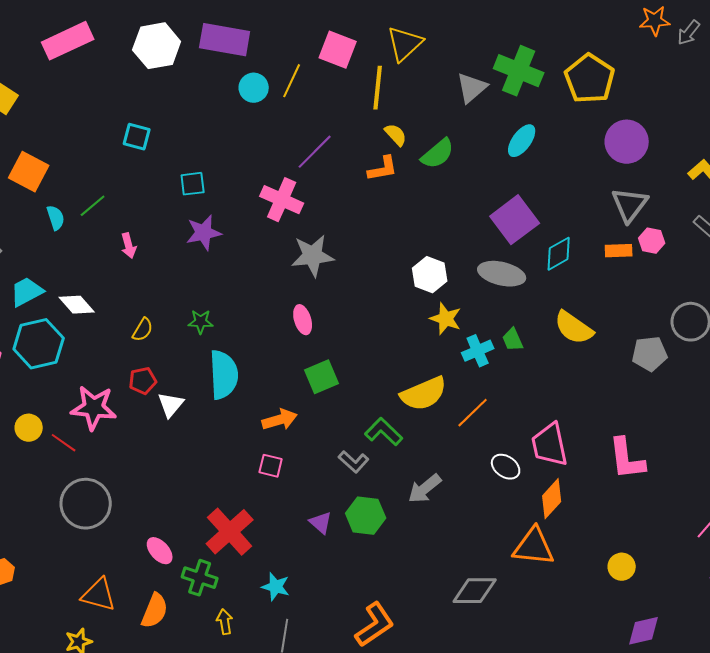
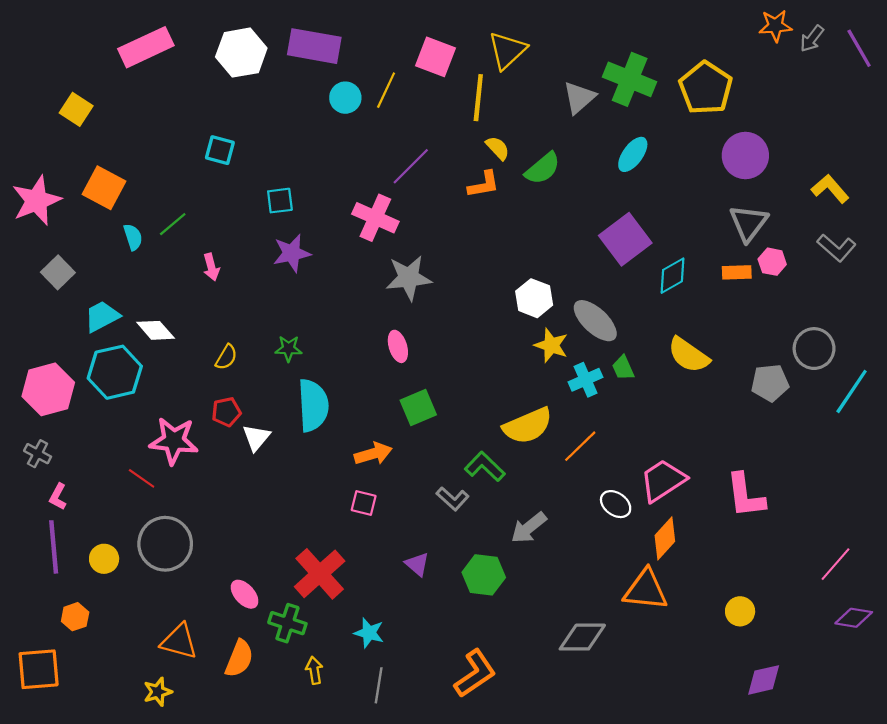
gray ellipse: (502, 274) -> (595, 321), moved, turned 30
yellow circle: (29, 428) -> (104, 559), moved
pink trapezoid: (550, 445) -> (663, 480), turned 69
green hexagon: (366, 516) -> (484, 575), moved

